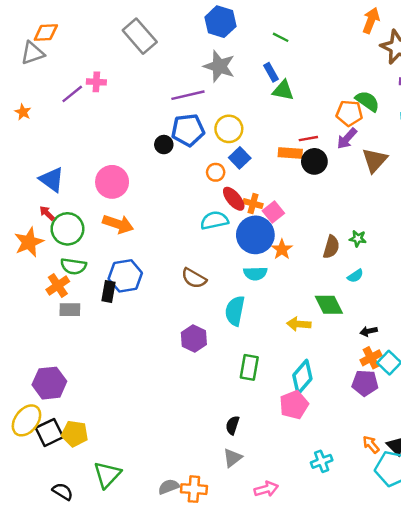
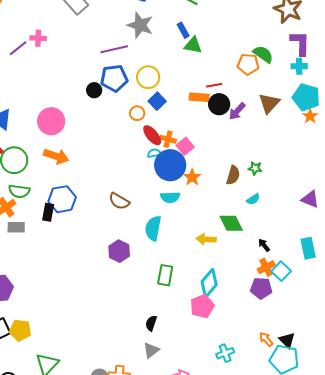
purple arrow: (347, 139) -> (237, 111), moved
cyan semicircle: (214, 220) -> (154, 153), moved, size x0.6
black arrow: (369, 331) -> (264, 245), turned 64

